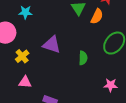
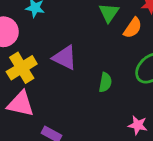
yellow cross: (22, 56) -> (22, 68), size x1.5
pink triangle: (25, 82) -> (21, 104), size x1.5

